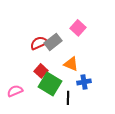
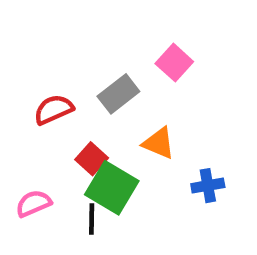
red semicircle: (39, 43) -> (54, 110), moved
blue cross: (84, 82) -> (208, 186), moved
black line: (68, 98) -> (92, 219), moved

